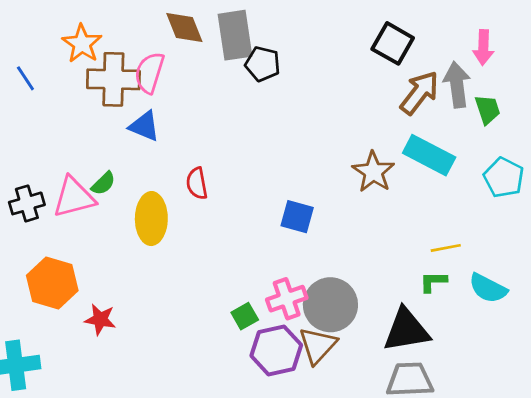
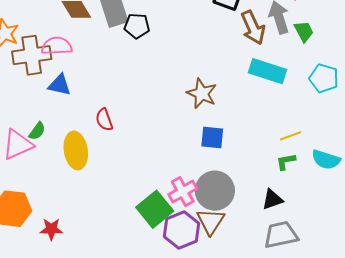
pink semicircle: (149, 73) -> (57, 46), turned 80
brown arrow: (419, 93) -> (253, 28), turned 128
brown star: (373, 172) -> (202, 93), moved
blue square: (297, 217) -> (212, 137), moved
green square: (245, 316) -> (155, 209), size x1.8
black triangle: (406, 330) -> (272, 200), size x0.6

